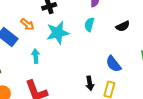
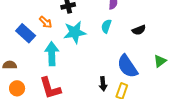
cyan arrow: (36, 56) -> (52, 54), size x1.6
blue semicircle: (113, 64) -> (127, 66), size x1.4

